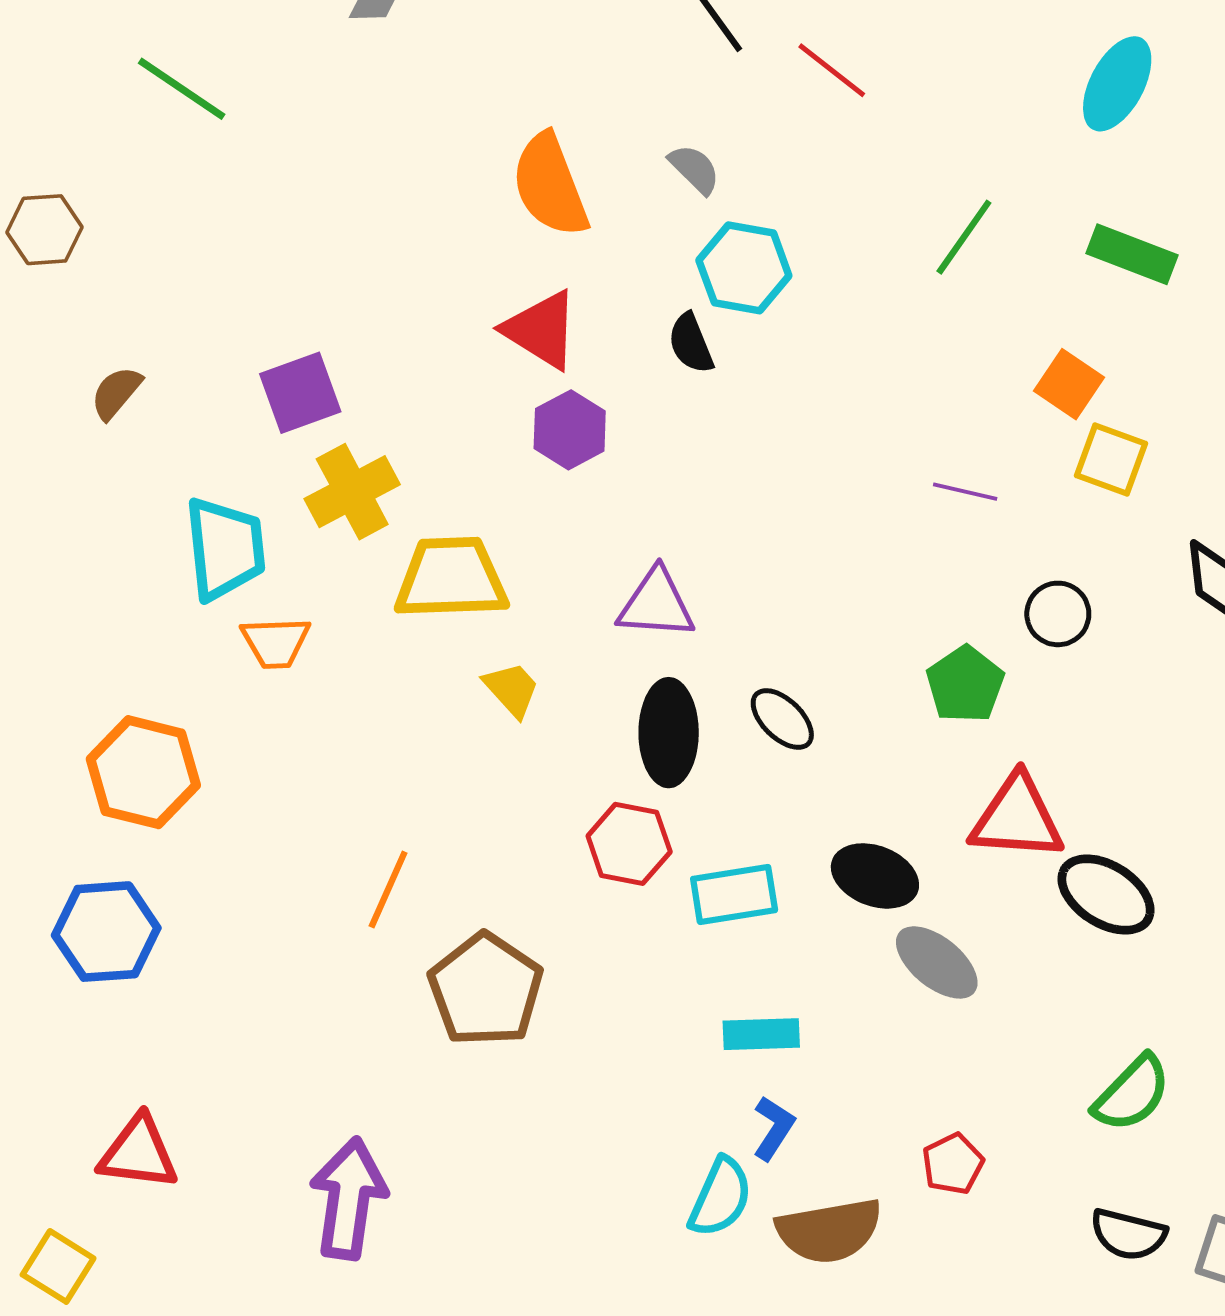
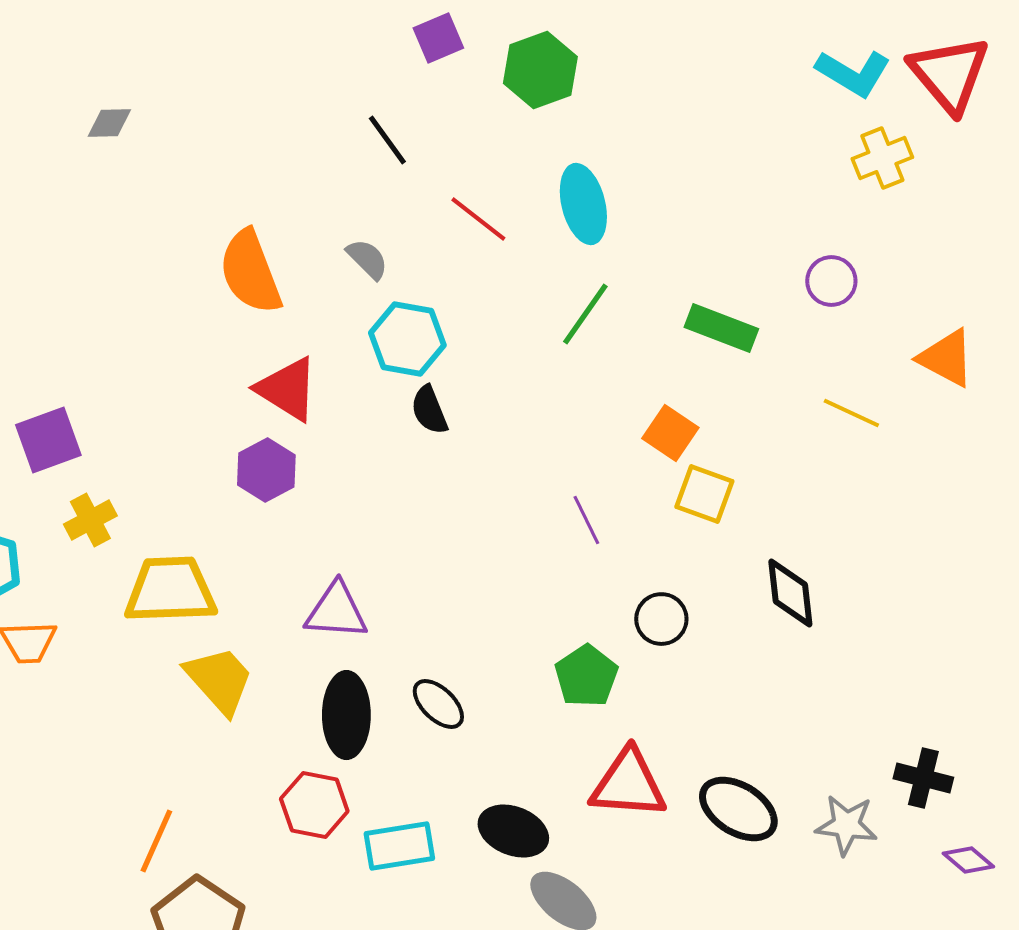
red line: (832, 70) -> (478, 219), moved
cyan ellipse: (1117, 84) -> (583, 204), moved, turned -42
red triangle: (541, 330) -> (287, 389), moved
black semicircle: (691, 343) -> (429, 410), moved
yellow cross: (352, 492) -> (90, 520), size x0.7
purple line: (965, 492) -> (586, 520), turned 51
yellow trapezoid: (512, 689) -> (219, 680), size x1.5
orange line: (388, 890) -> (156, 841), moved
black ellipse: (1106, 894) -> (738, 809), moved

